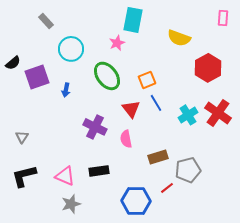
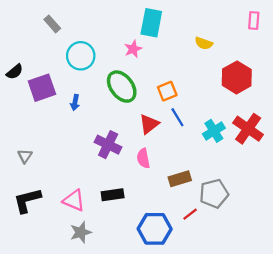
yellow semicircle: (179, 38) -> (204, 43), size x0.7
red triangle: (131, 109) -> (149, 124), turned 30

